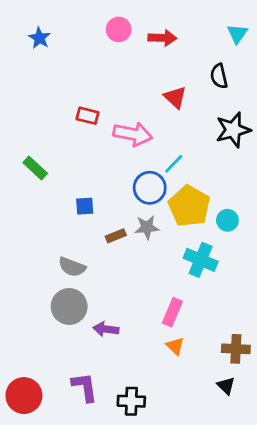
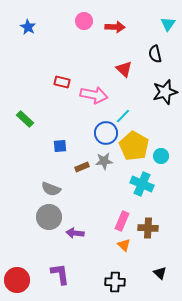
brown cross: (236, 349) -> (148, 228), moved
black cross: (131, 401) -> (115, 282), moved

